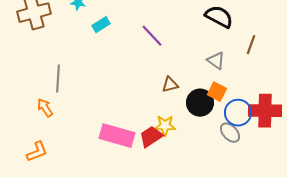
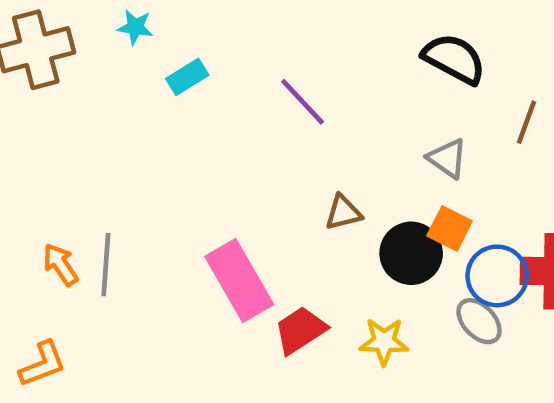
gray line: (58, 79) -> (106, 265), moved
yellow star: (165, 126) -> (384, 341), moved
pink rectangle: (117, 136) -> (239, 280), moved, turned 44

